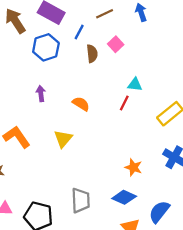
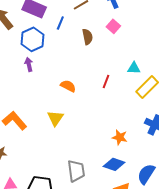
pink square: (116, 44) -> (113, 26), moved
brown semicircle: (92, 54) -> (87, 37), moved
cyan triangle: (135, 85) -> (134, 68), moved
purple arrow: (41, 94) -> (29, 64), moved

